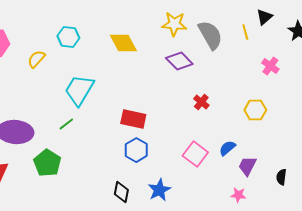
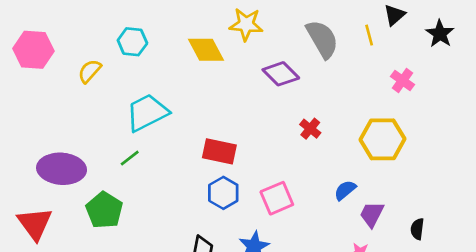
yellow star: (174, 24) -> (246, 24), moved
cyan trapezoid: (79, 90) -> (147, 113), turned 32
yellow hexagon: (255, 110) -> (382, 139), size x1.5
pink square: (195, 154) -> (277, 198), moved, turned 30

